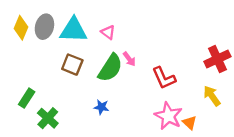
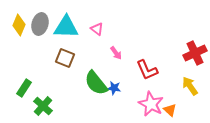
green semicircle: (110, 68) -> (96, 83), moved, turned 108
blue star: (101, 107) -> (114, 88), moved

